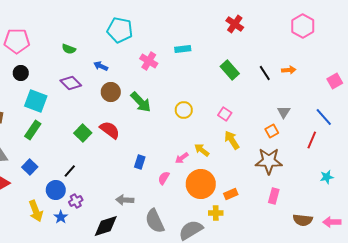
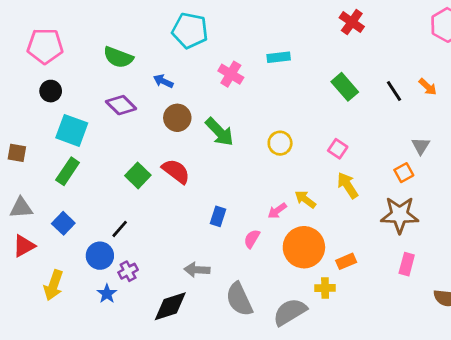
green semicircle: (69, 49) -> (118, 57), size x1.5
orange arrow: (289, 70) -> (428, 87), turned 48
yellow arrow: (36, 211) -> (53, 285), moved, turned 40

